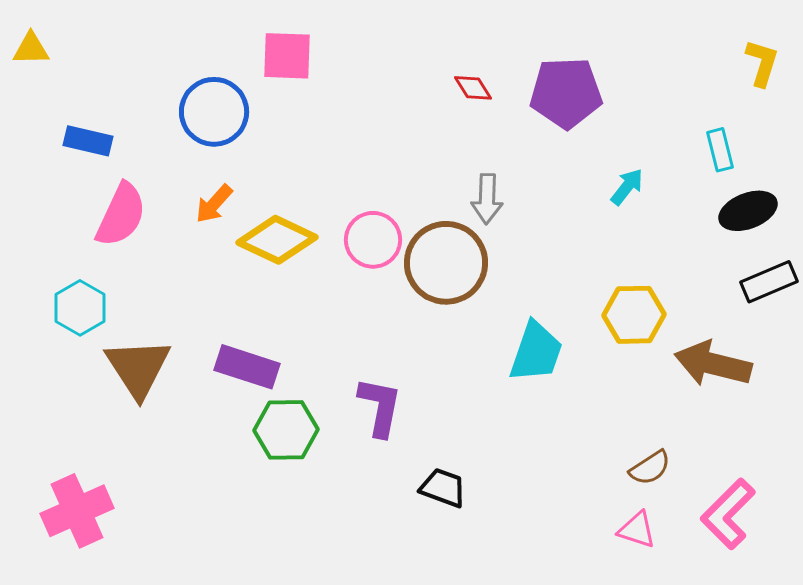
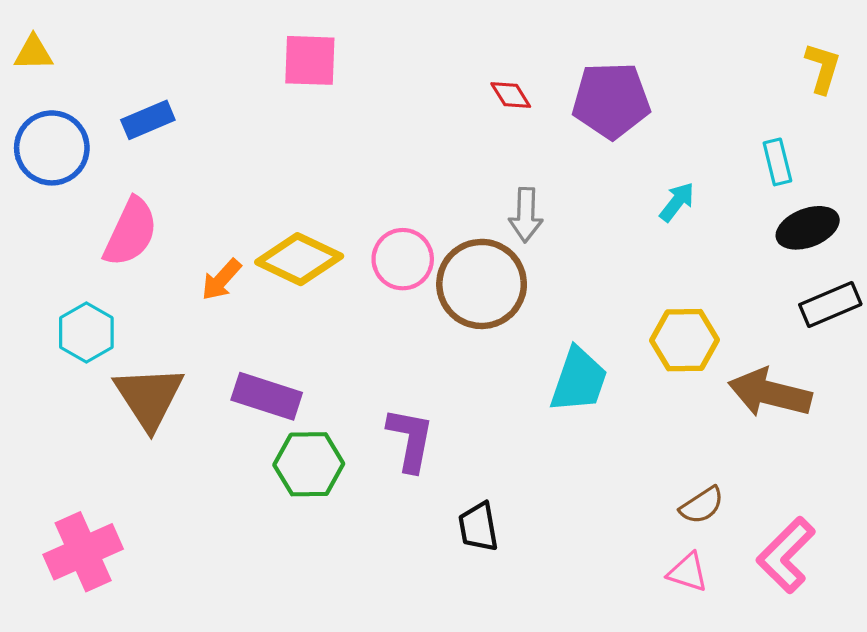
blue circle: (214, 112) -> (52, 148), moved
blue rectangle: (88, 141) -> (148, 120), moved, turned -36
orange arrow: (214, 204) -> (221, 280), moved
black trapezoid: (443, 488) -> (478, 527), turned -120

